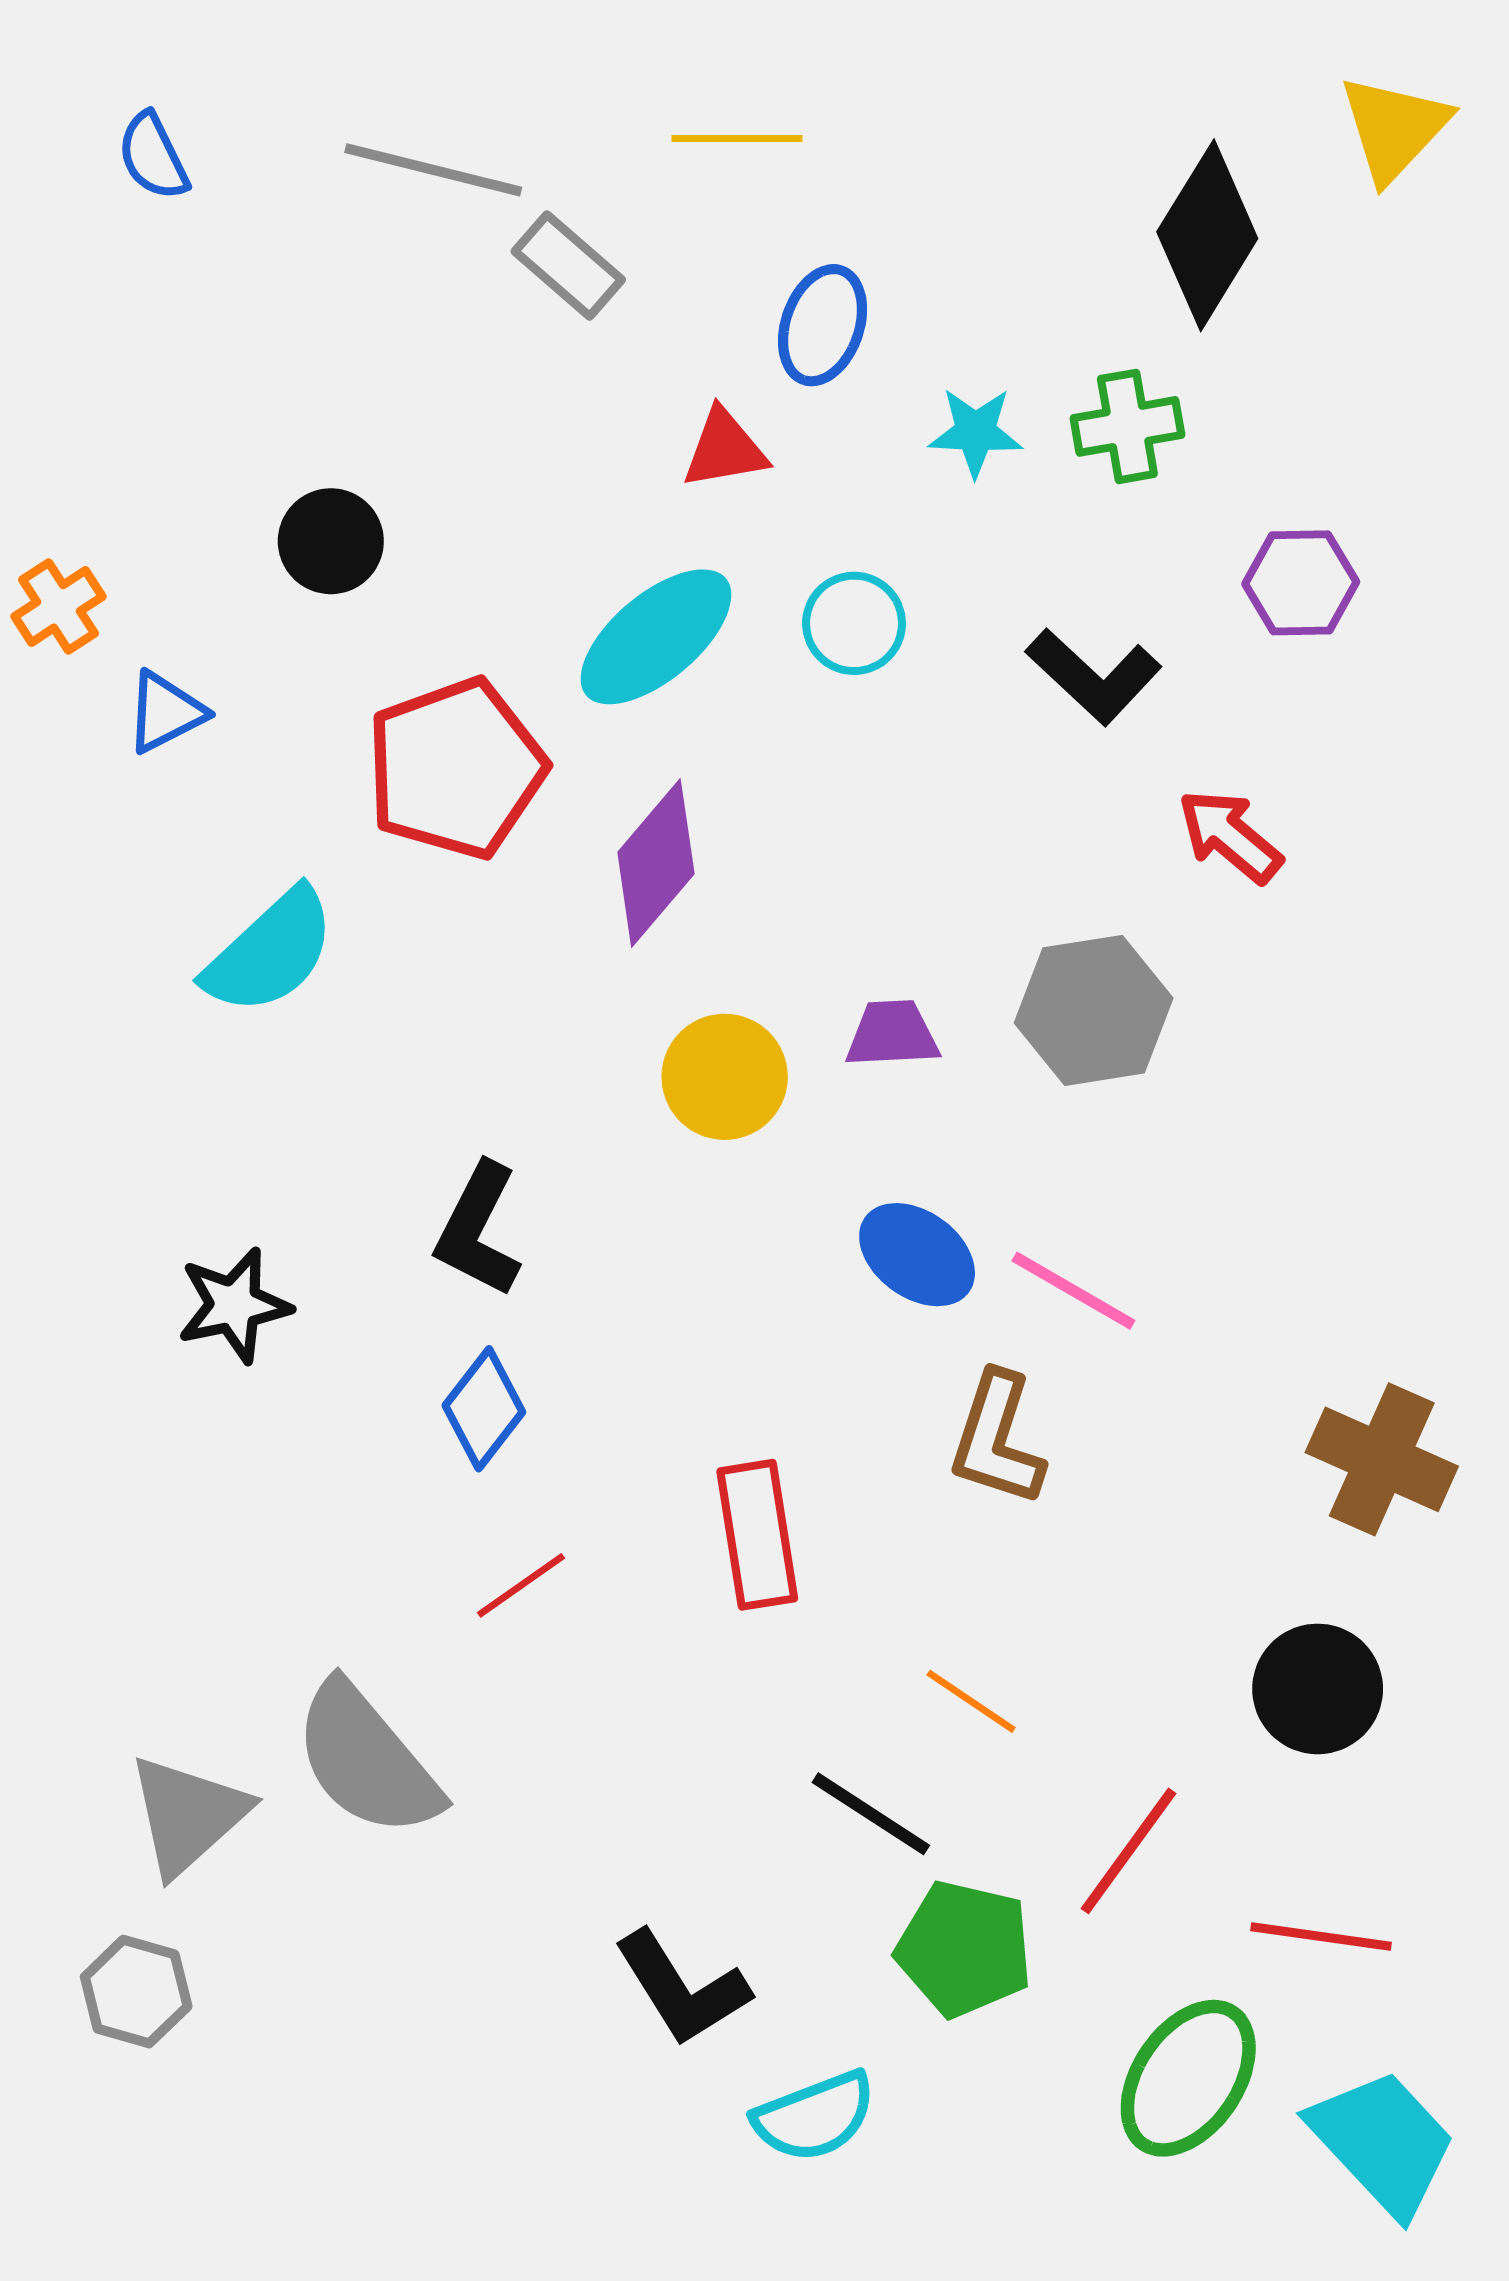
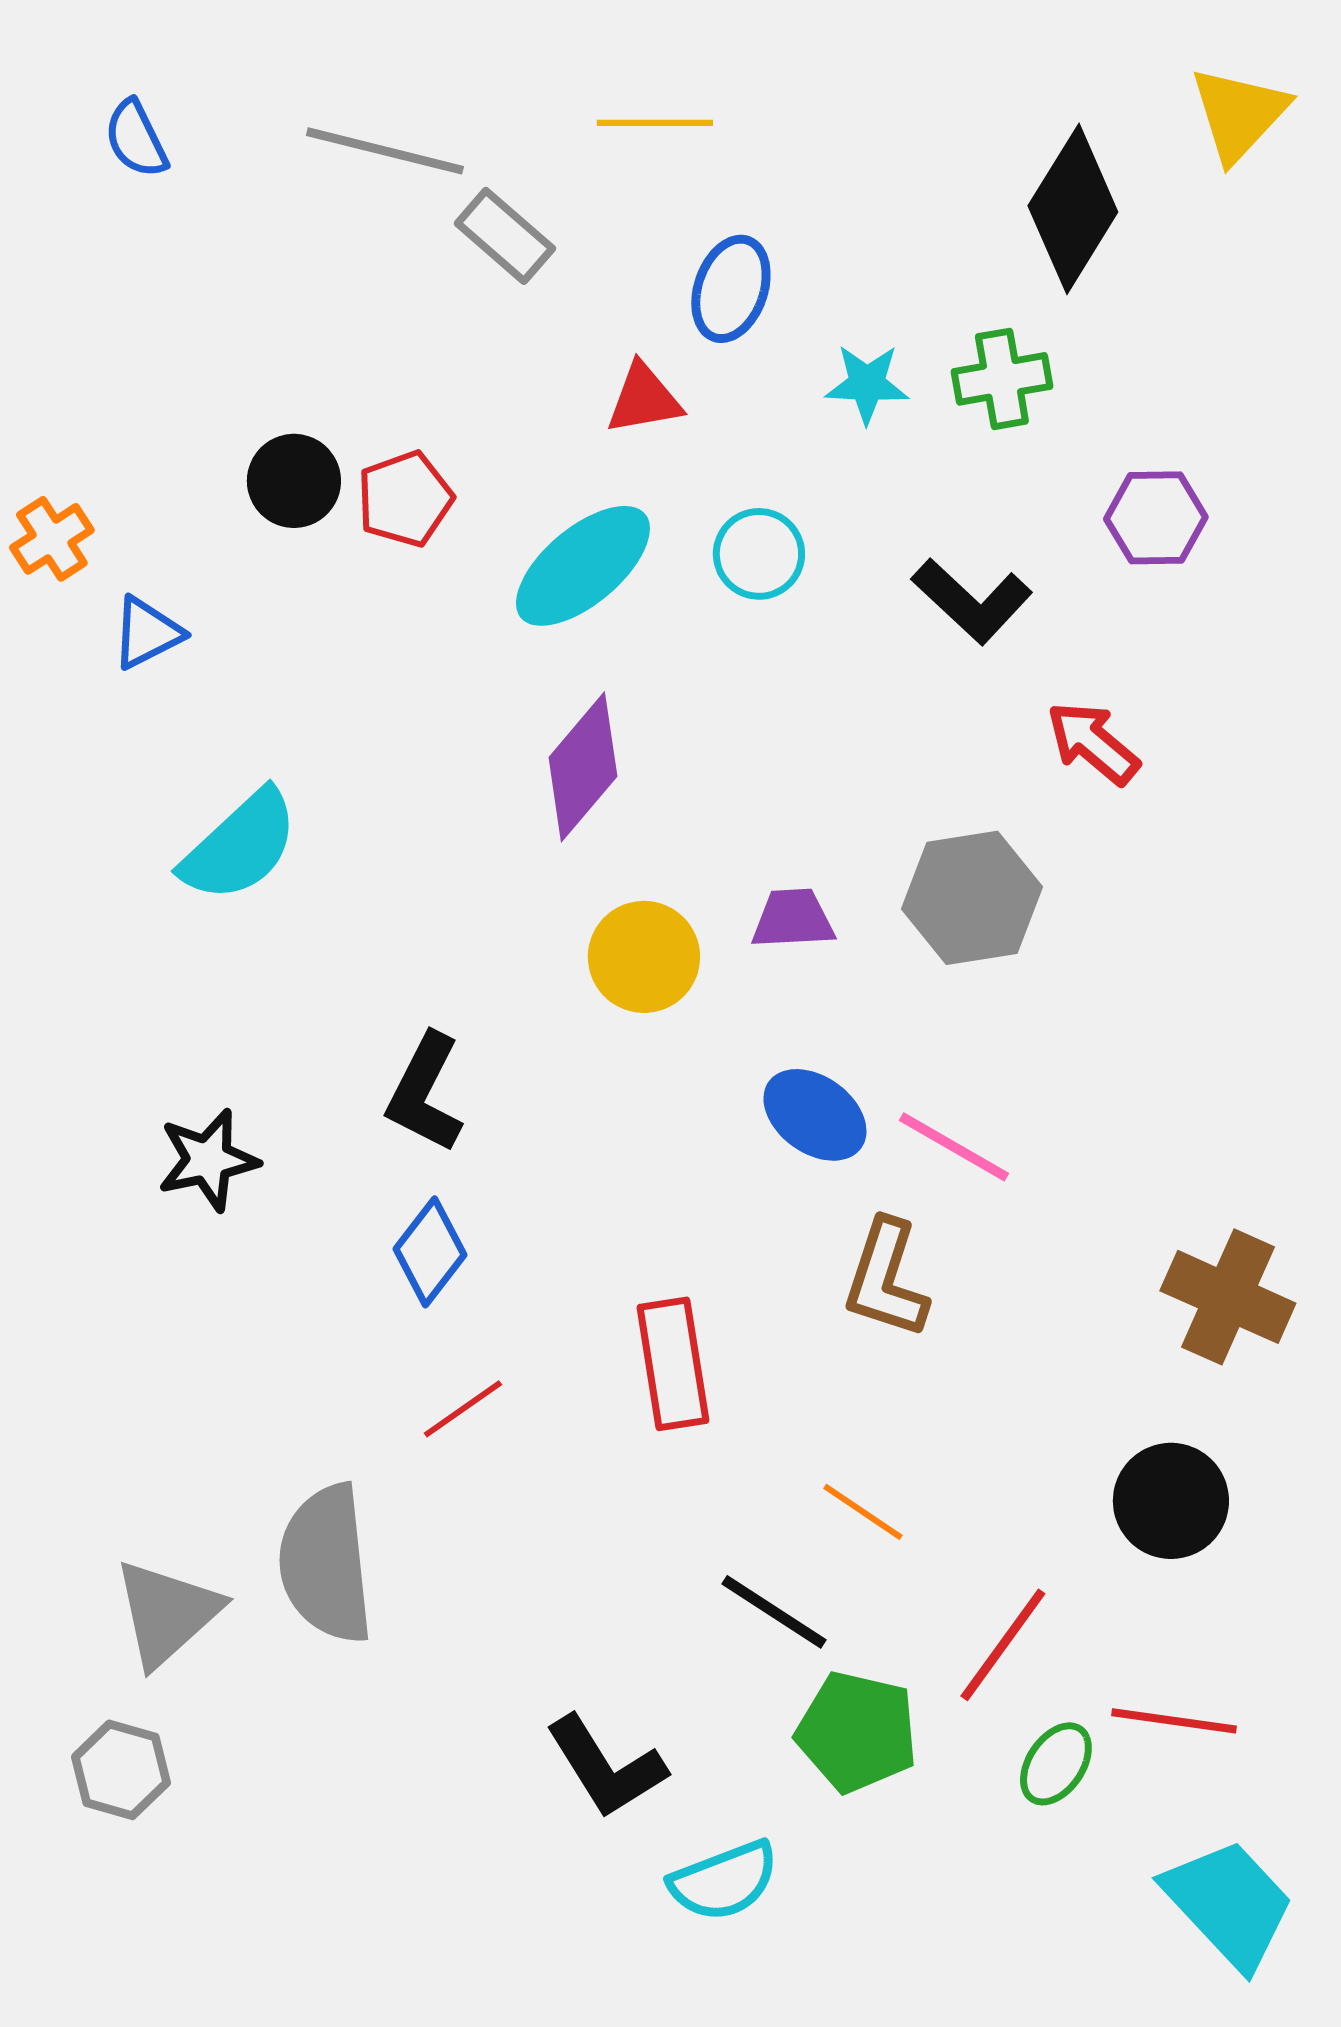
red pentagon: (456, 769) -> (405, 499), moved, size x0.6
gray semicircle: (367, 1760) -> (326, 1564), turned 34
green ellipse: (1188, 2078) -> (1056, 1764), moved, size x0.6

